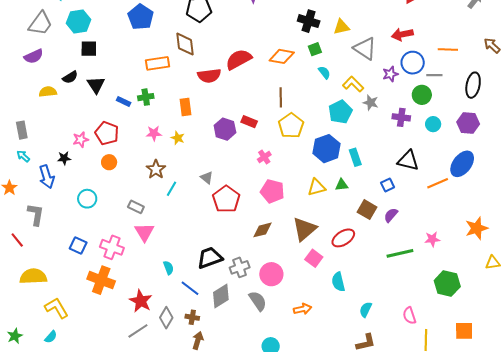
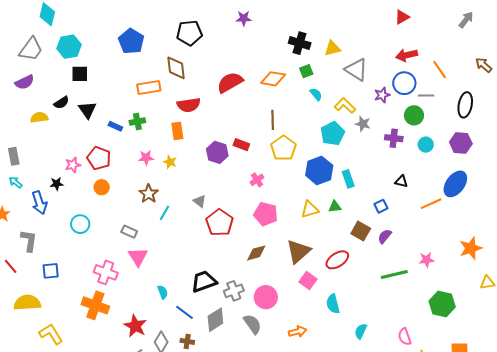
red arrow: (402, 34) -> (407, 55), moved
orange line: (448, 49) -> (440, 70), turned 54
red semicircle: (209, 76) -> (189, 105), moved
black triangle: (408, 161) -> (401, 181), size x0.6
blue square: (78, 245) -> (51, 271), moved, turned -30

